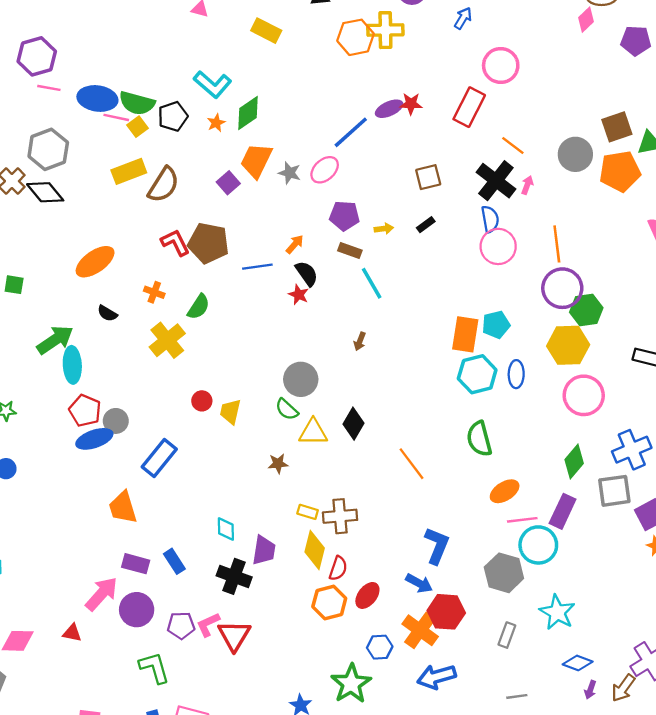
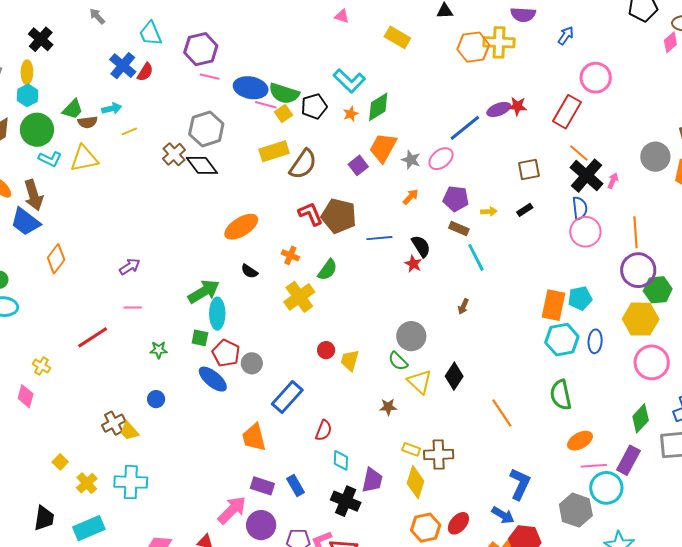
orange line: (513, 145) -> (579, 153), moved
orange arrow: (295, 244) -> (411, 197), moved
green square: (14, 285) -> (200, 338), moved
yellow triangle: (313, 432) -> (419, 382), turned 40
blue ellipse: (94, 439) -> (213, 379), moved, turned 56
red semicircle: (338, 568) -> (324, 430), moved

